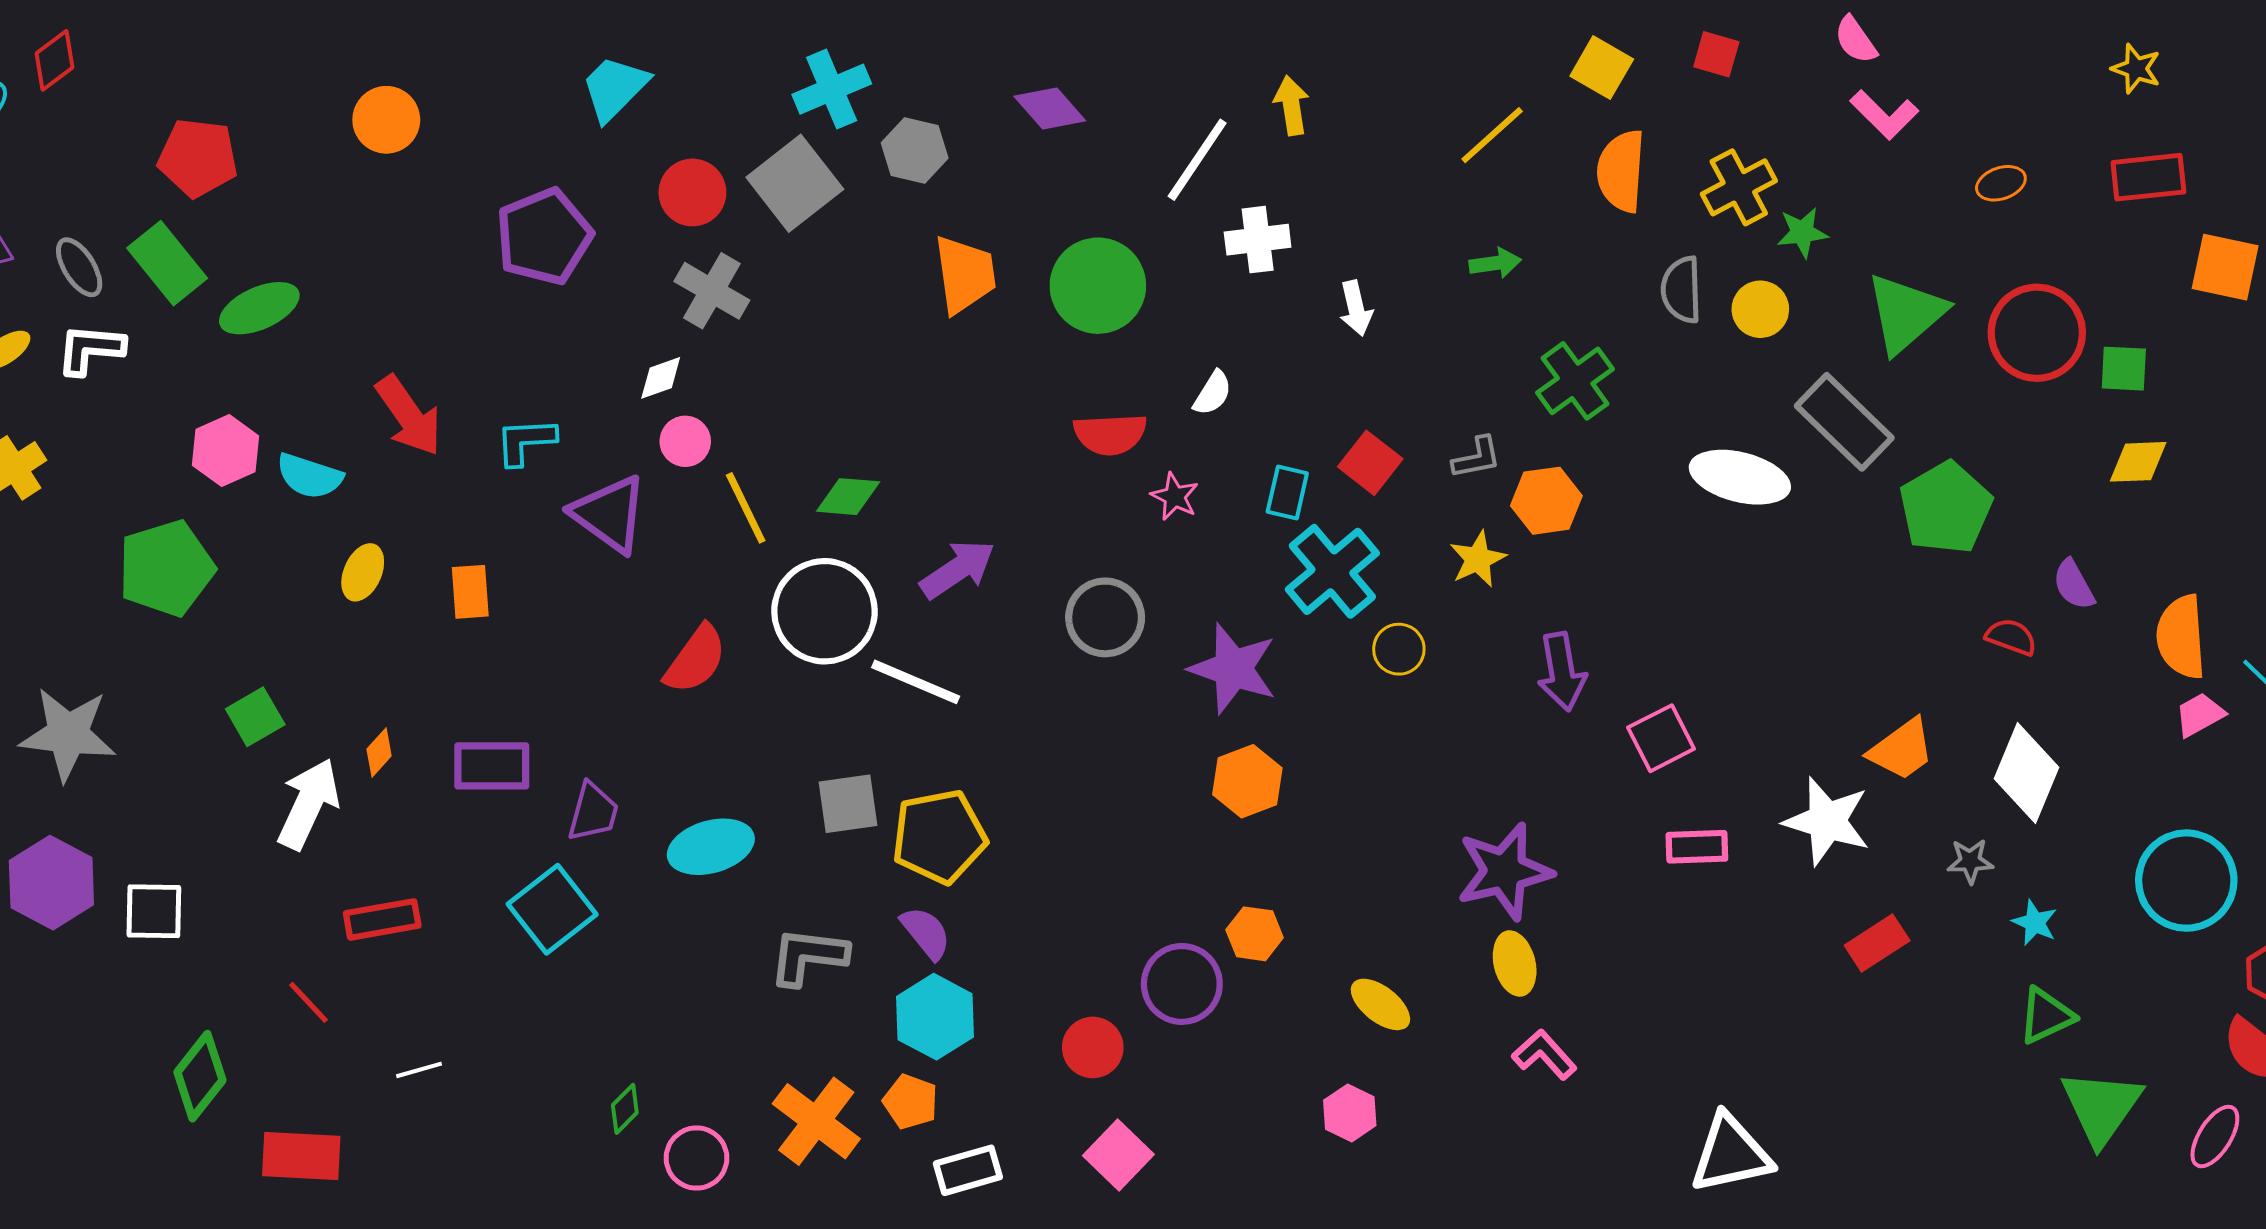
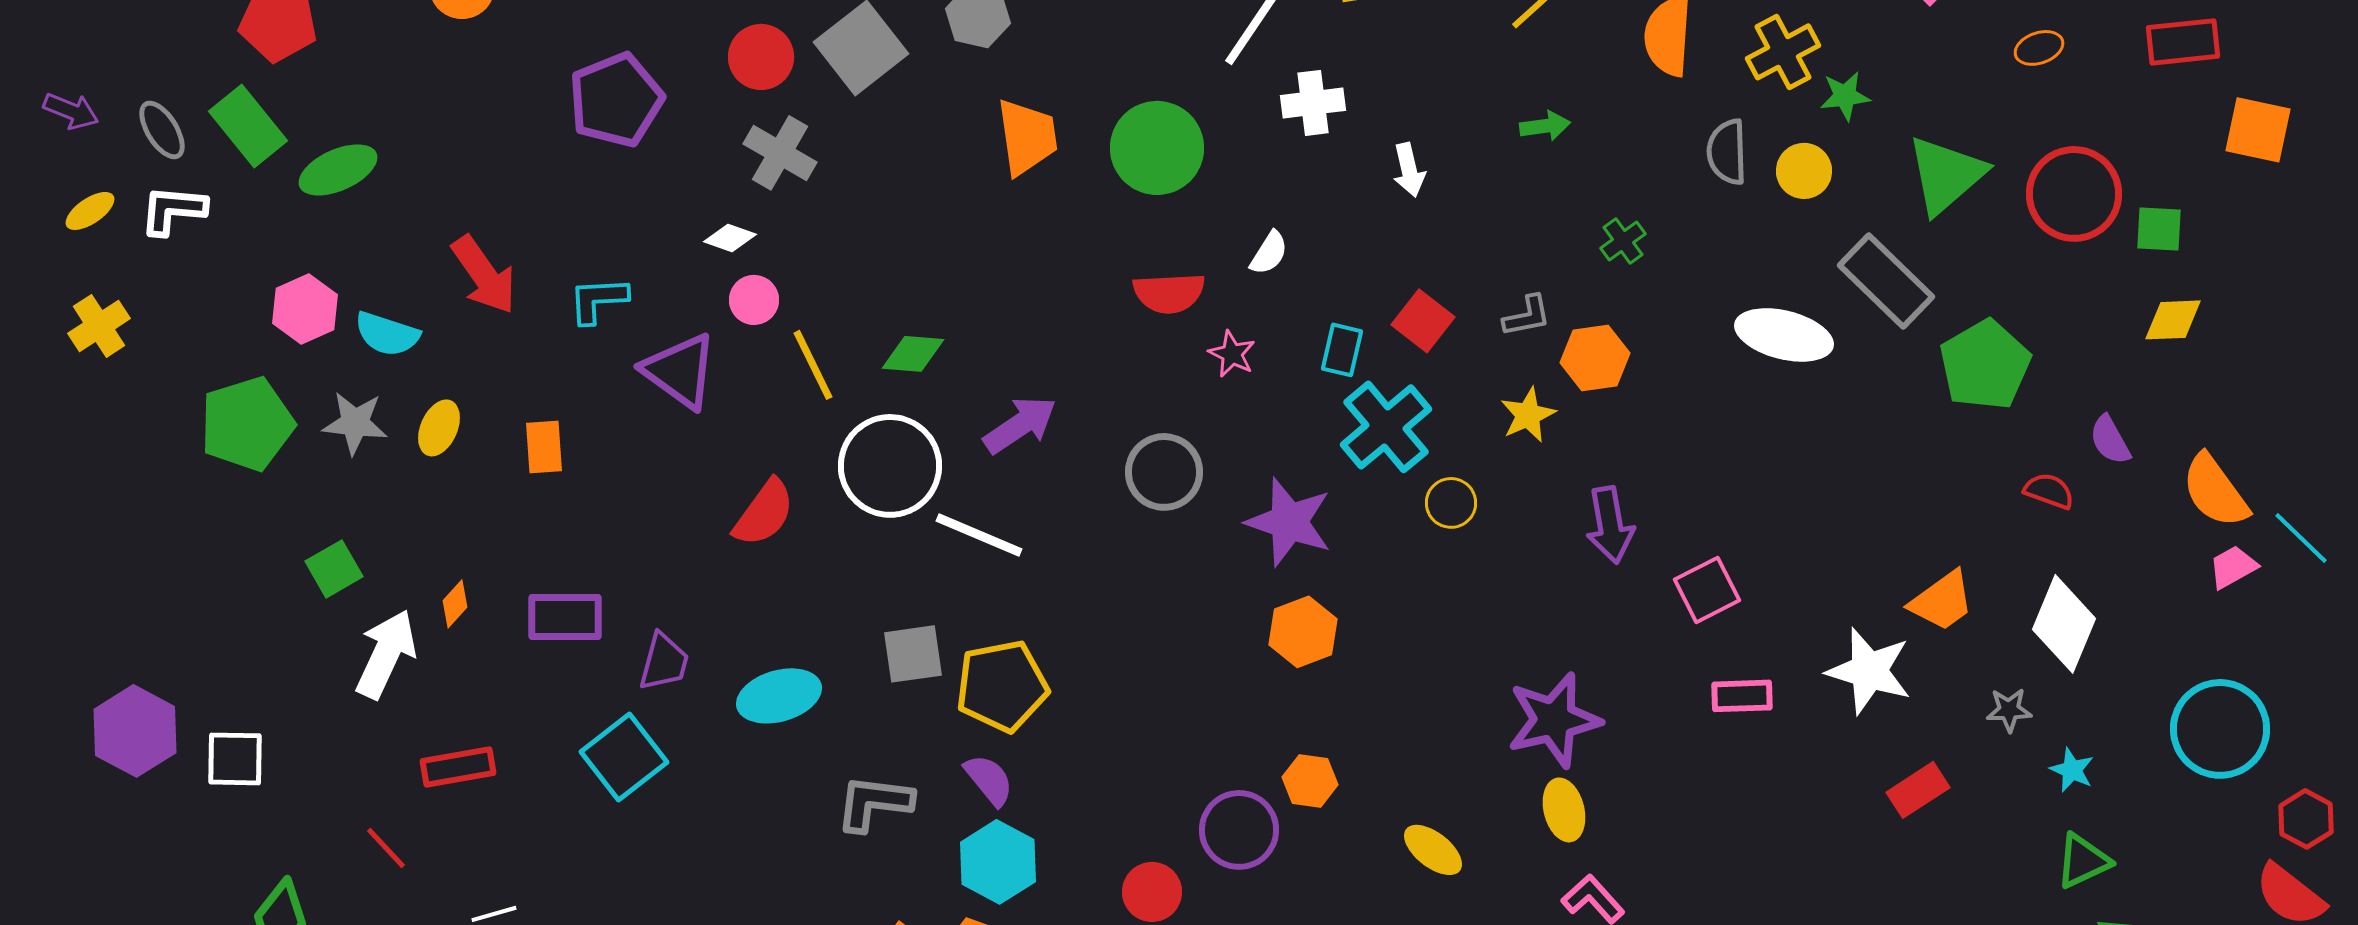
white diamond: (661, 378) -> (730, 238), turned 39
green cross: (1575, 381) -> (1623, 241), size x0.6
orange semicircle: (2181, 637) -> (2215, 491), turned -32
gray star: (68, 734) -> (355, 423), moved, size x0.7

